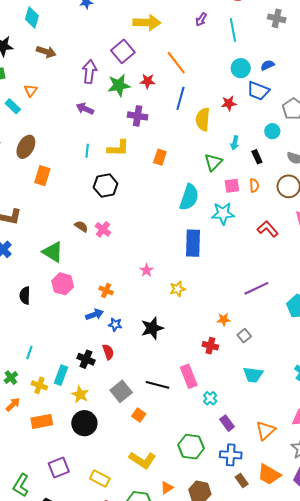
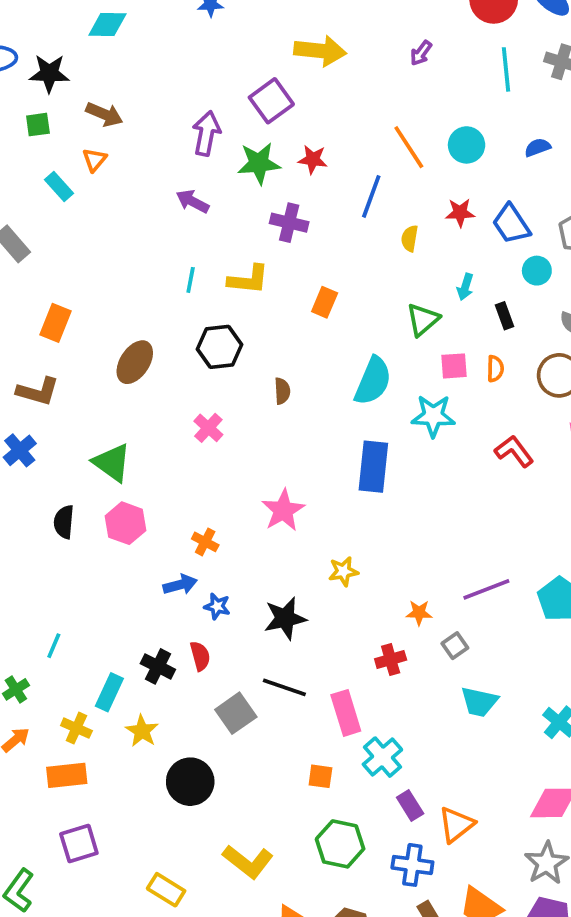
cyan diamond: (32, 17) -> (107, 25), turned 70
cyan line: (233, 30) -> (506, 69), moved
brown arrow: (46, 52) -> (104, 114), moved
orange line: (176, 63) -> (409, 147), moved
cyan circle: (241, 68) -> (467, 145), moved
blue trapezoid: (258, 91) -> (511, 224), moved, turned 30
yellow semicircle: (203, 119) -> (410, 238), size x0.6
brown ellipse: (26, 147) -> (135, 362), moved
orange rectangle: (42, 176) -> (56, 323), moved
brown semicircle: (81, 226) -> (282, 391), moved, turned 48
pink star: (147, 270) -> (283, 510), size x1.6
purple line: (256, 288) -> (486, 589), moved
yellow star: (178, 289) -> (343, 571), moved
black semicircle: (25, 296) -> (64, 522), moved
red cross: (210, 346) -> (391, 659), turned -35
cyan trapezoid: (253, 375) -> (479, 702), moved
yellow cross: (39, 385) -> (76, 728), moved
black line: (158, 385) -> (284, 687), moved
gray square: (121, 391) -> (236, 713), moved
cyan cross: (210, 398) -> (382, 757), size x1.5
orange square: (139, 415) -> (320, 776), moved, turned -32
black circle: (84, 423) -> (190, 782), moved
orange triangle: (265, 430) -> (456, 825), moved
purple square: (59, 467) -> (79, 844), moved

